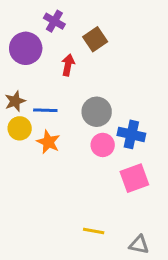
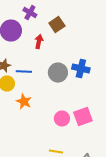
blue cross: (131, 134) -> (81, 69), moved
orange star: (48, 142) -> (24, 102), moved
pink circle: (103, 145) -> (62, 119), moved

